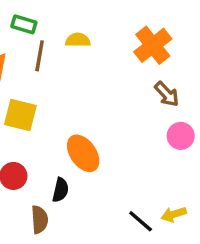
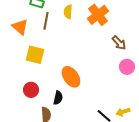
yellow semicircle: (78, 40) -> (68, 12), turned -88
orange cross: (153, 45) -> (98, 15), moved

